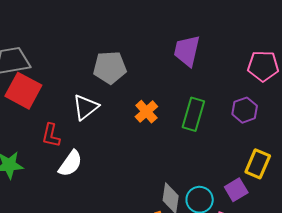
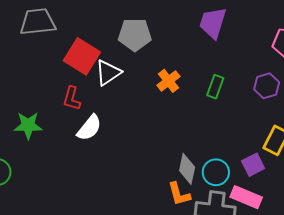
red square: (23, 91) -> (82, 56), moved
green rectangle: (193, 114) -> (215, 87), size x0.7

